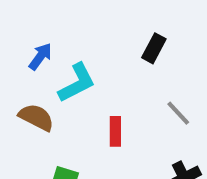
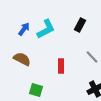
cyan L-shape: (77, 83) -> (46, 29), moved

